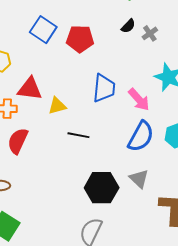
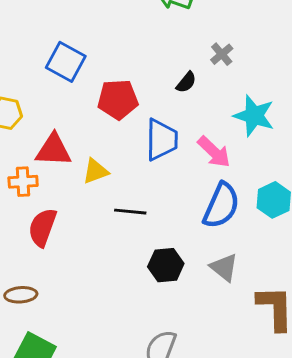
black semicircle: (128, 26) -> (186, 82), moved
red pentagon: (80, 39) -> (118, 99), moved
black hexagon: (102, 188) -> (166, 265), moved, size x0.7

